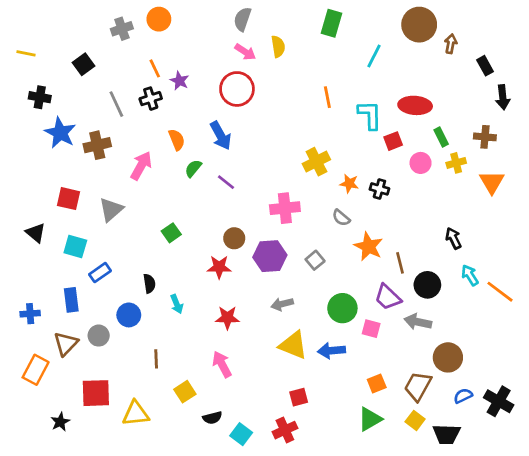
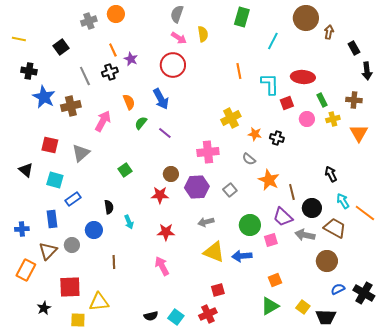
pink square: (371, 329) -> (271, 240), turned -32
brown trapezoid: (418, 386) -> (335, 228), moved, turned 90
yellow square: (185, 392) -> (78, 320), moved, turned 35
black semicircle: (212, 418) -> (151, 316), moved

